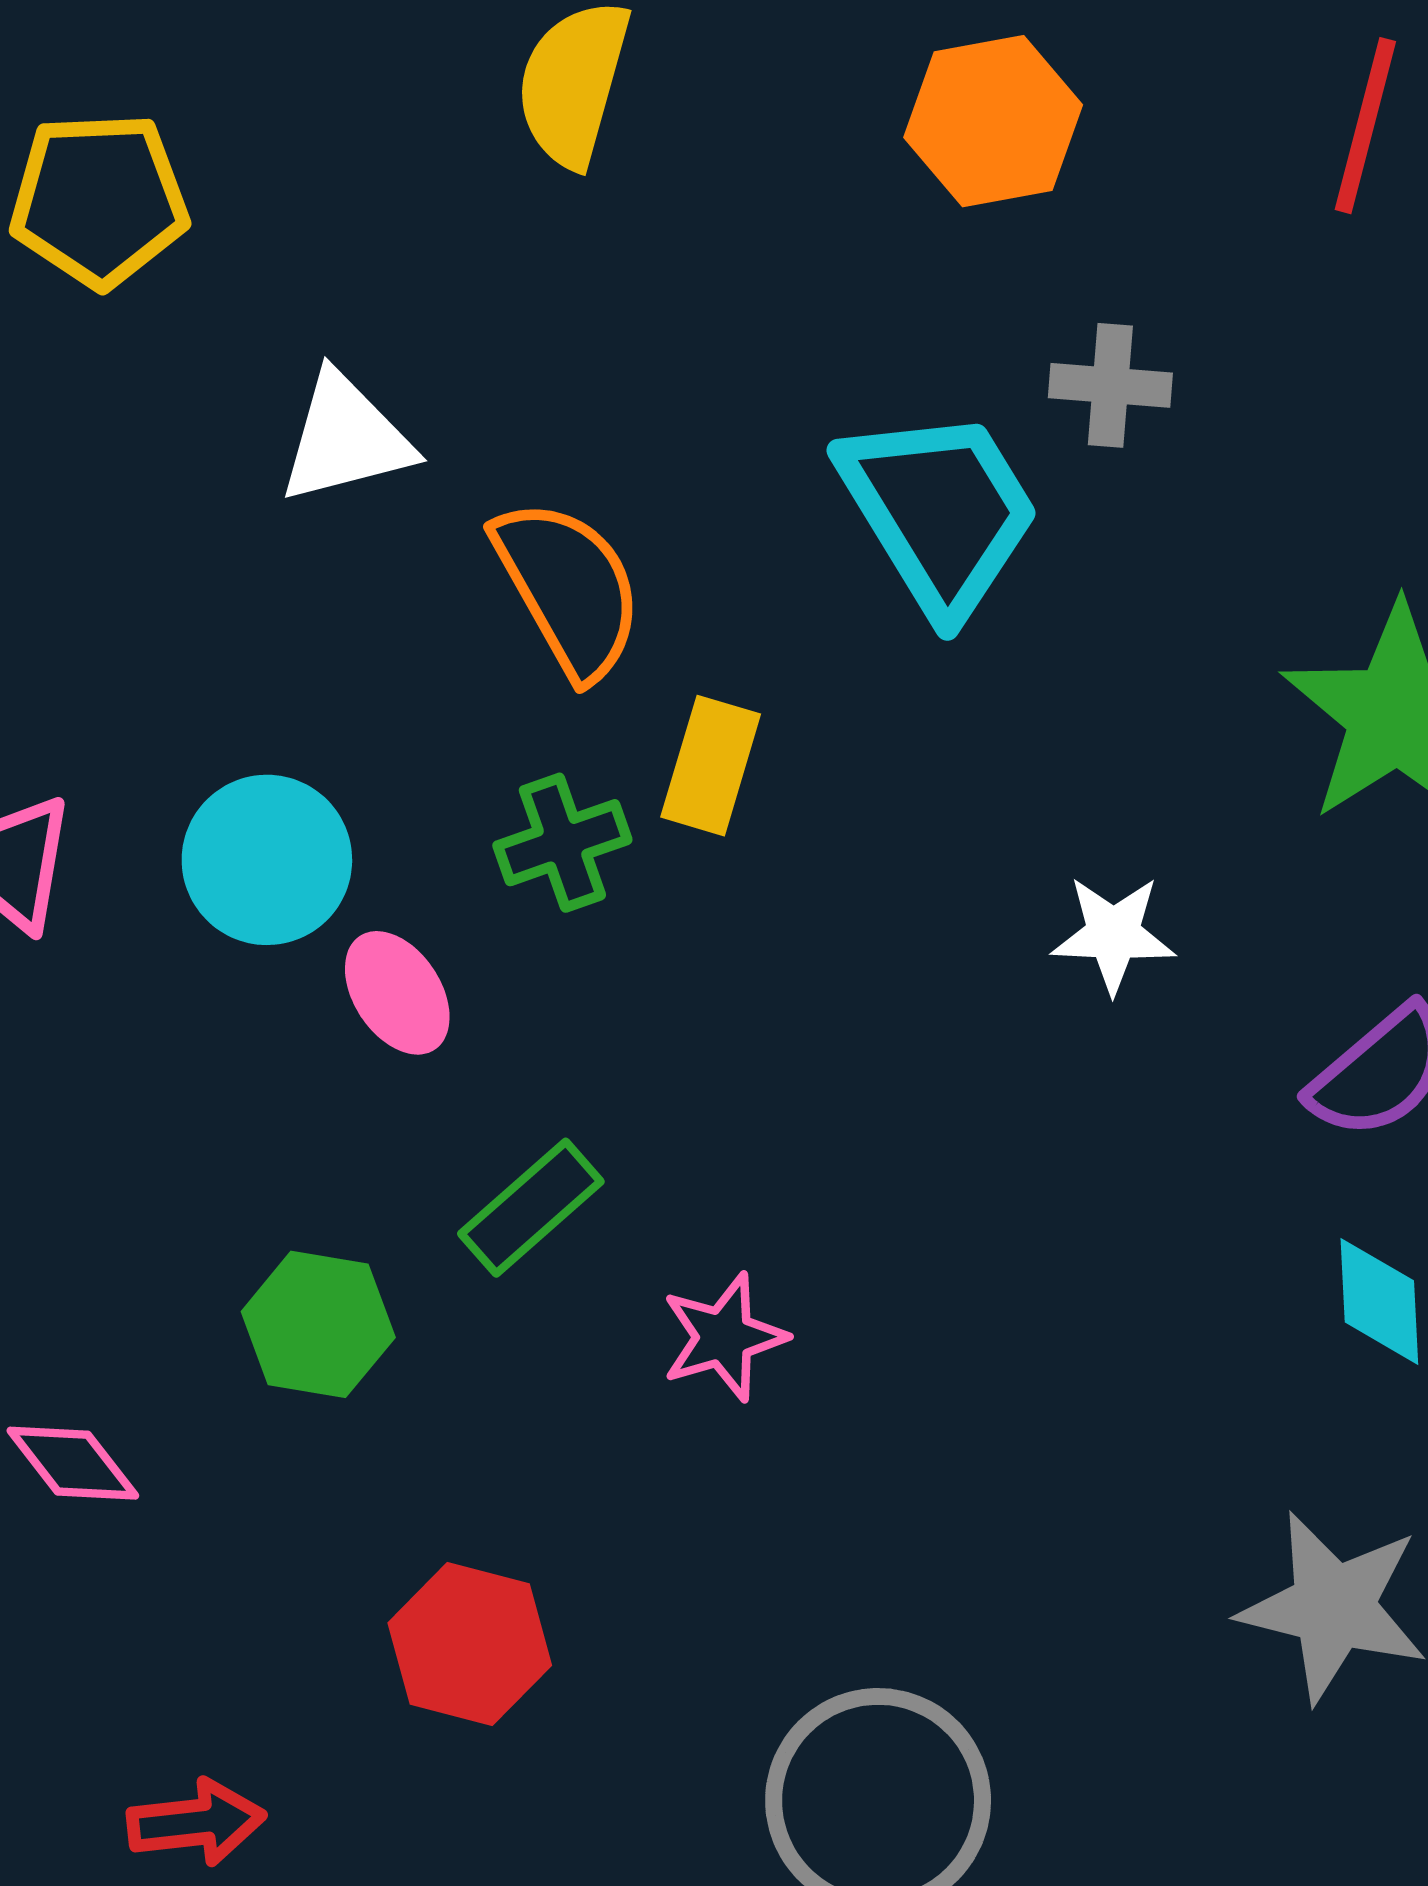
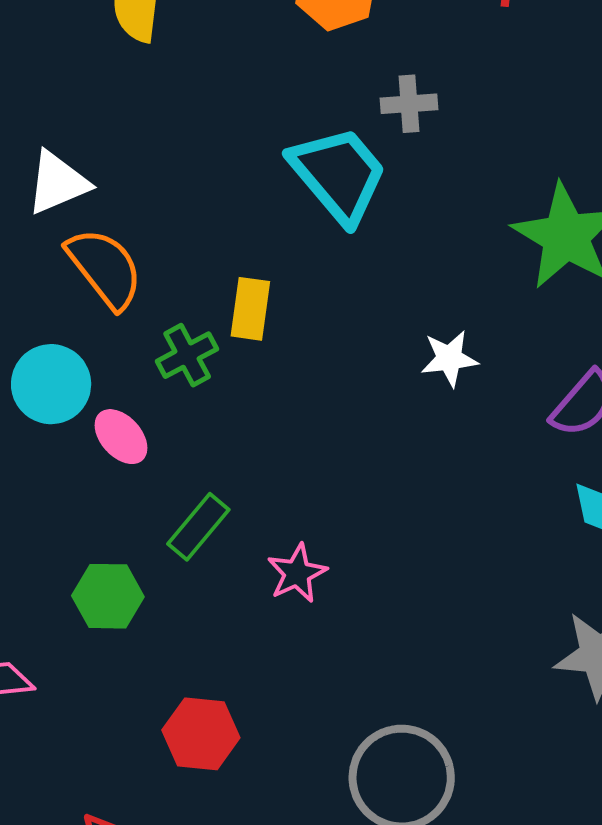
orange semicircle: (568, 588) -> (105, 268), moved

